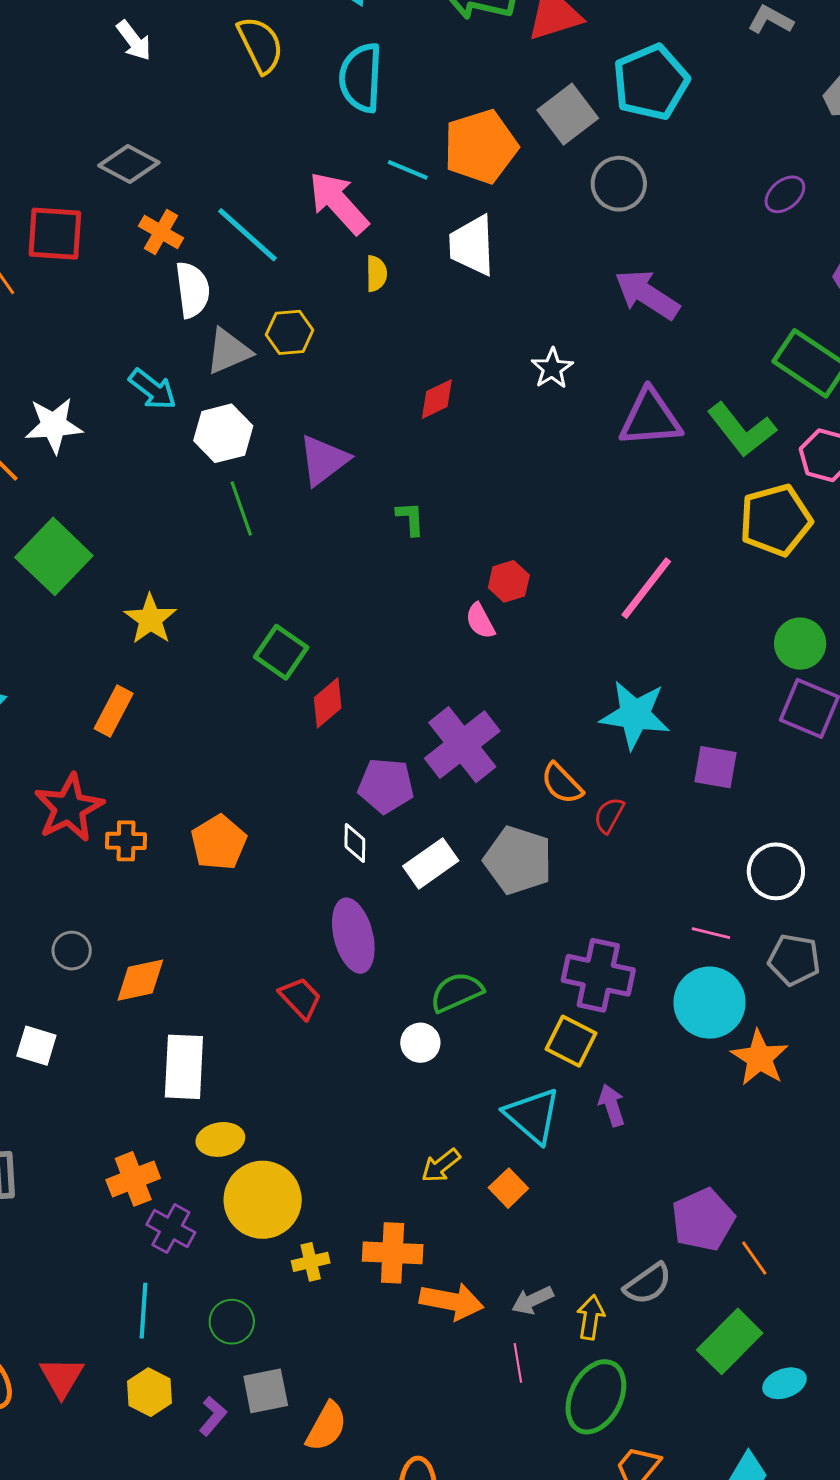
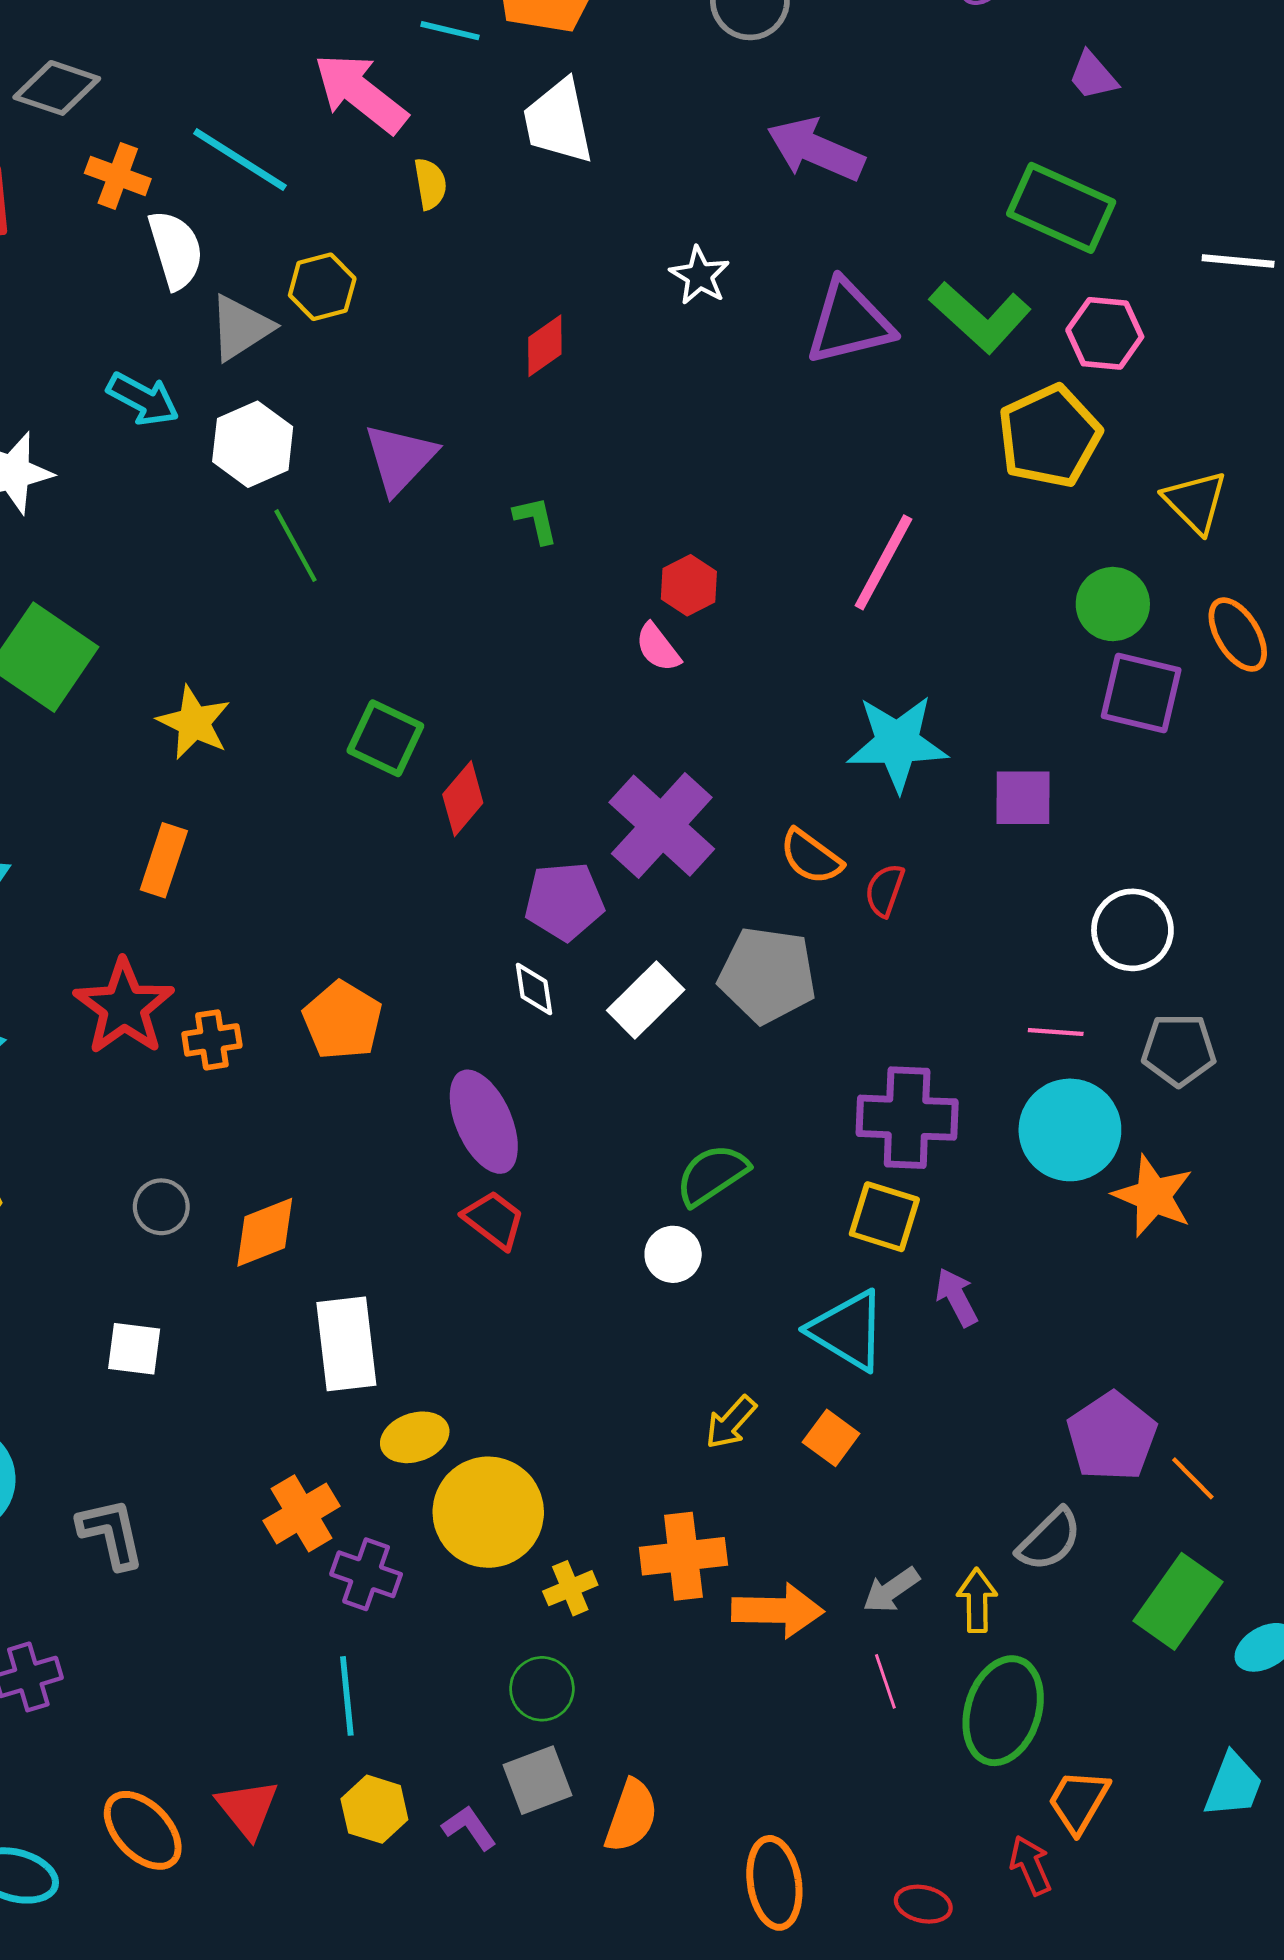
purple ellipse: (353, 936) -> (484, 1122), moved
green circle: (232, 1322) -> (542, 1689), moved
purple L-shape: (213, 1416) -> (469, 1828), turned -66

